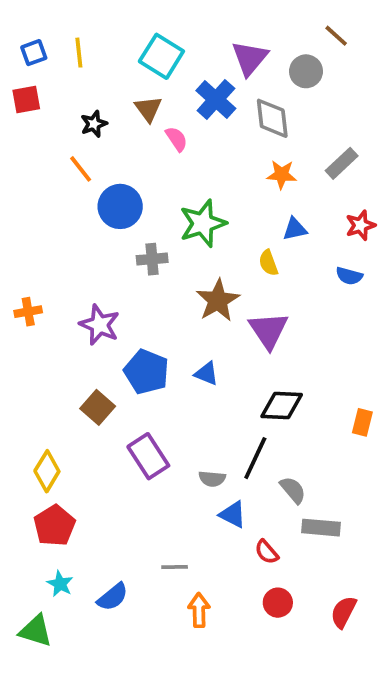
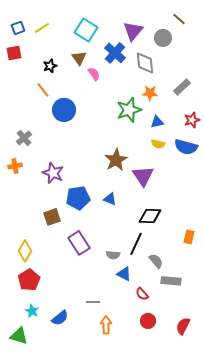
yellow line: (79, 53) -> (42, 28), turned 63
green star: (203, 223) -> (129, 110), moved
gray cross: (152, 259) -> (24, 138), moved, turned -35
yellow semicircle: (268, 263) -> (158, 144), moved, turned -56
blue semicircle: (349, 276) -> (186, 147), size x1.6
blue pentagon: (146, 372) -> (78, 198), turned -30
brown square: (98, 407) -> (52, 217), turned 30
orange rectangle: (362, 422) -> (189, 237), moved

